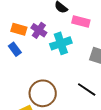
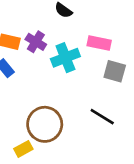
pink rectangle: (81, 21) -> (99, 43), moved

